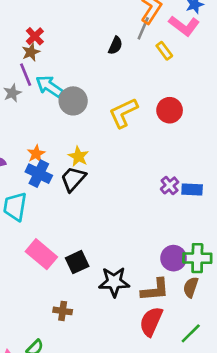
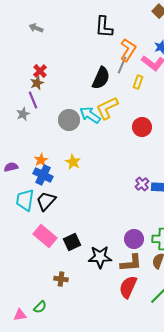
black semicircle: (115, 45) -> (101, 78), size x1.6
yellow rectangle: (164, 51) -> (138, 82), turned 56
cyan arrow: (49, 86) -> (90, 115), moved
yellow L-shape: (123, 113) -> (107, 108), moved
black trapezoid: (73, 179) -> (46, 201), moved
purple circle: (174, 258) -> (134, 239), moved

